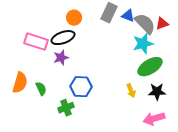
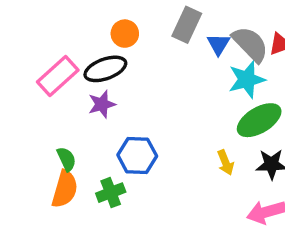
blue triangle: (128, 16) -> (218, 44), moved, turned 40
pink rectangle: (36, 42) -> (58, 76), turned -60
orange semicircle: (20, 83) -> (65, 189), moved

